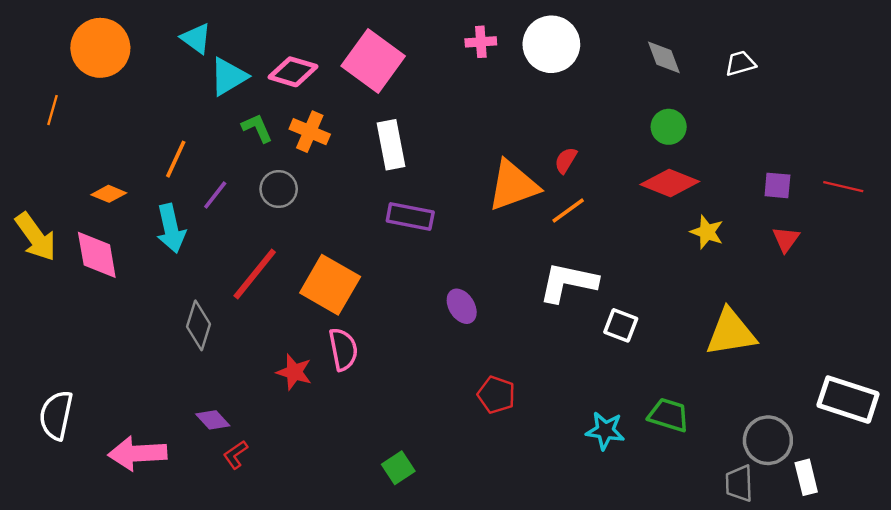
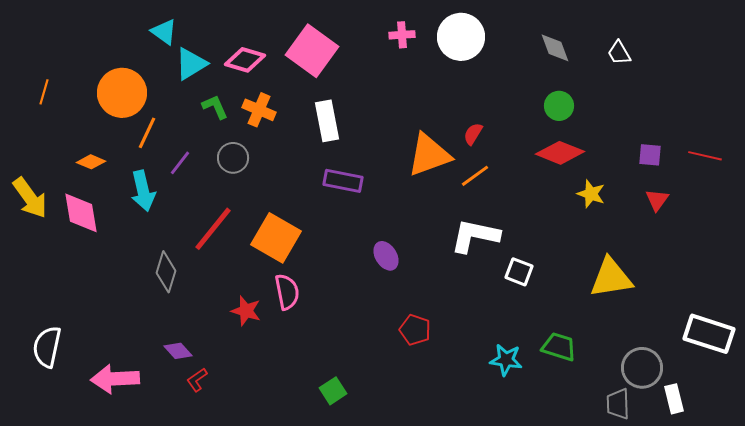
orange circle: (100, 48) -> (122, 93), moved
white trapezoid: (740, 63) -> (619, 53), turned -104

